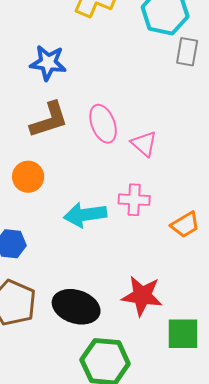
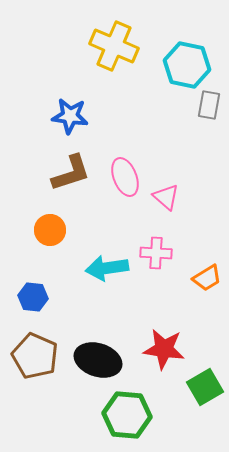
green square: (183, 334) -> (205, 387), turned -30

